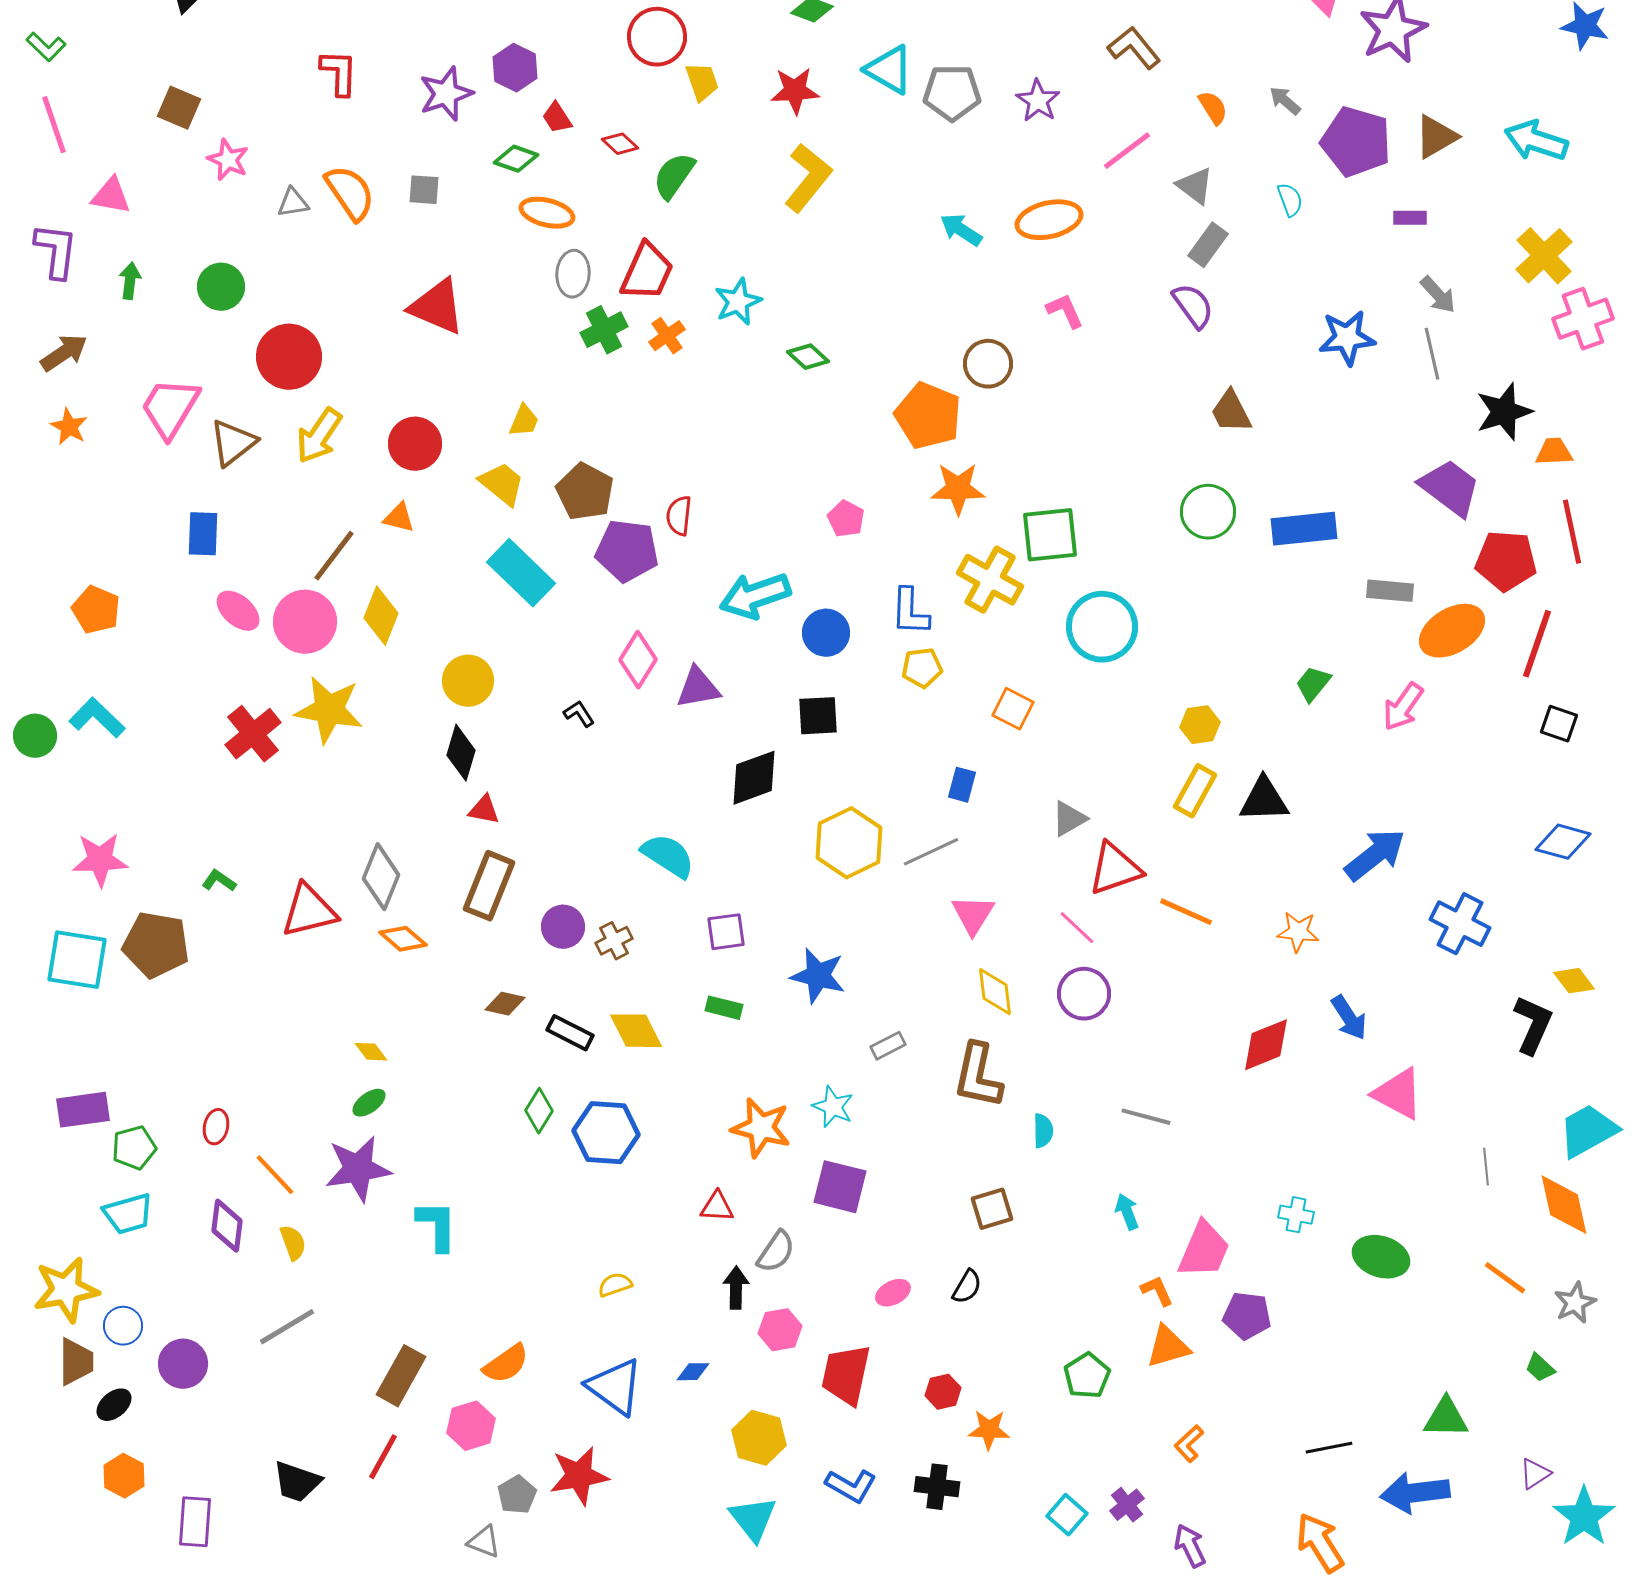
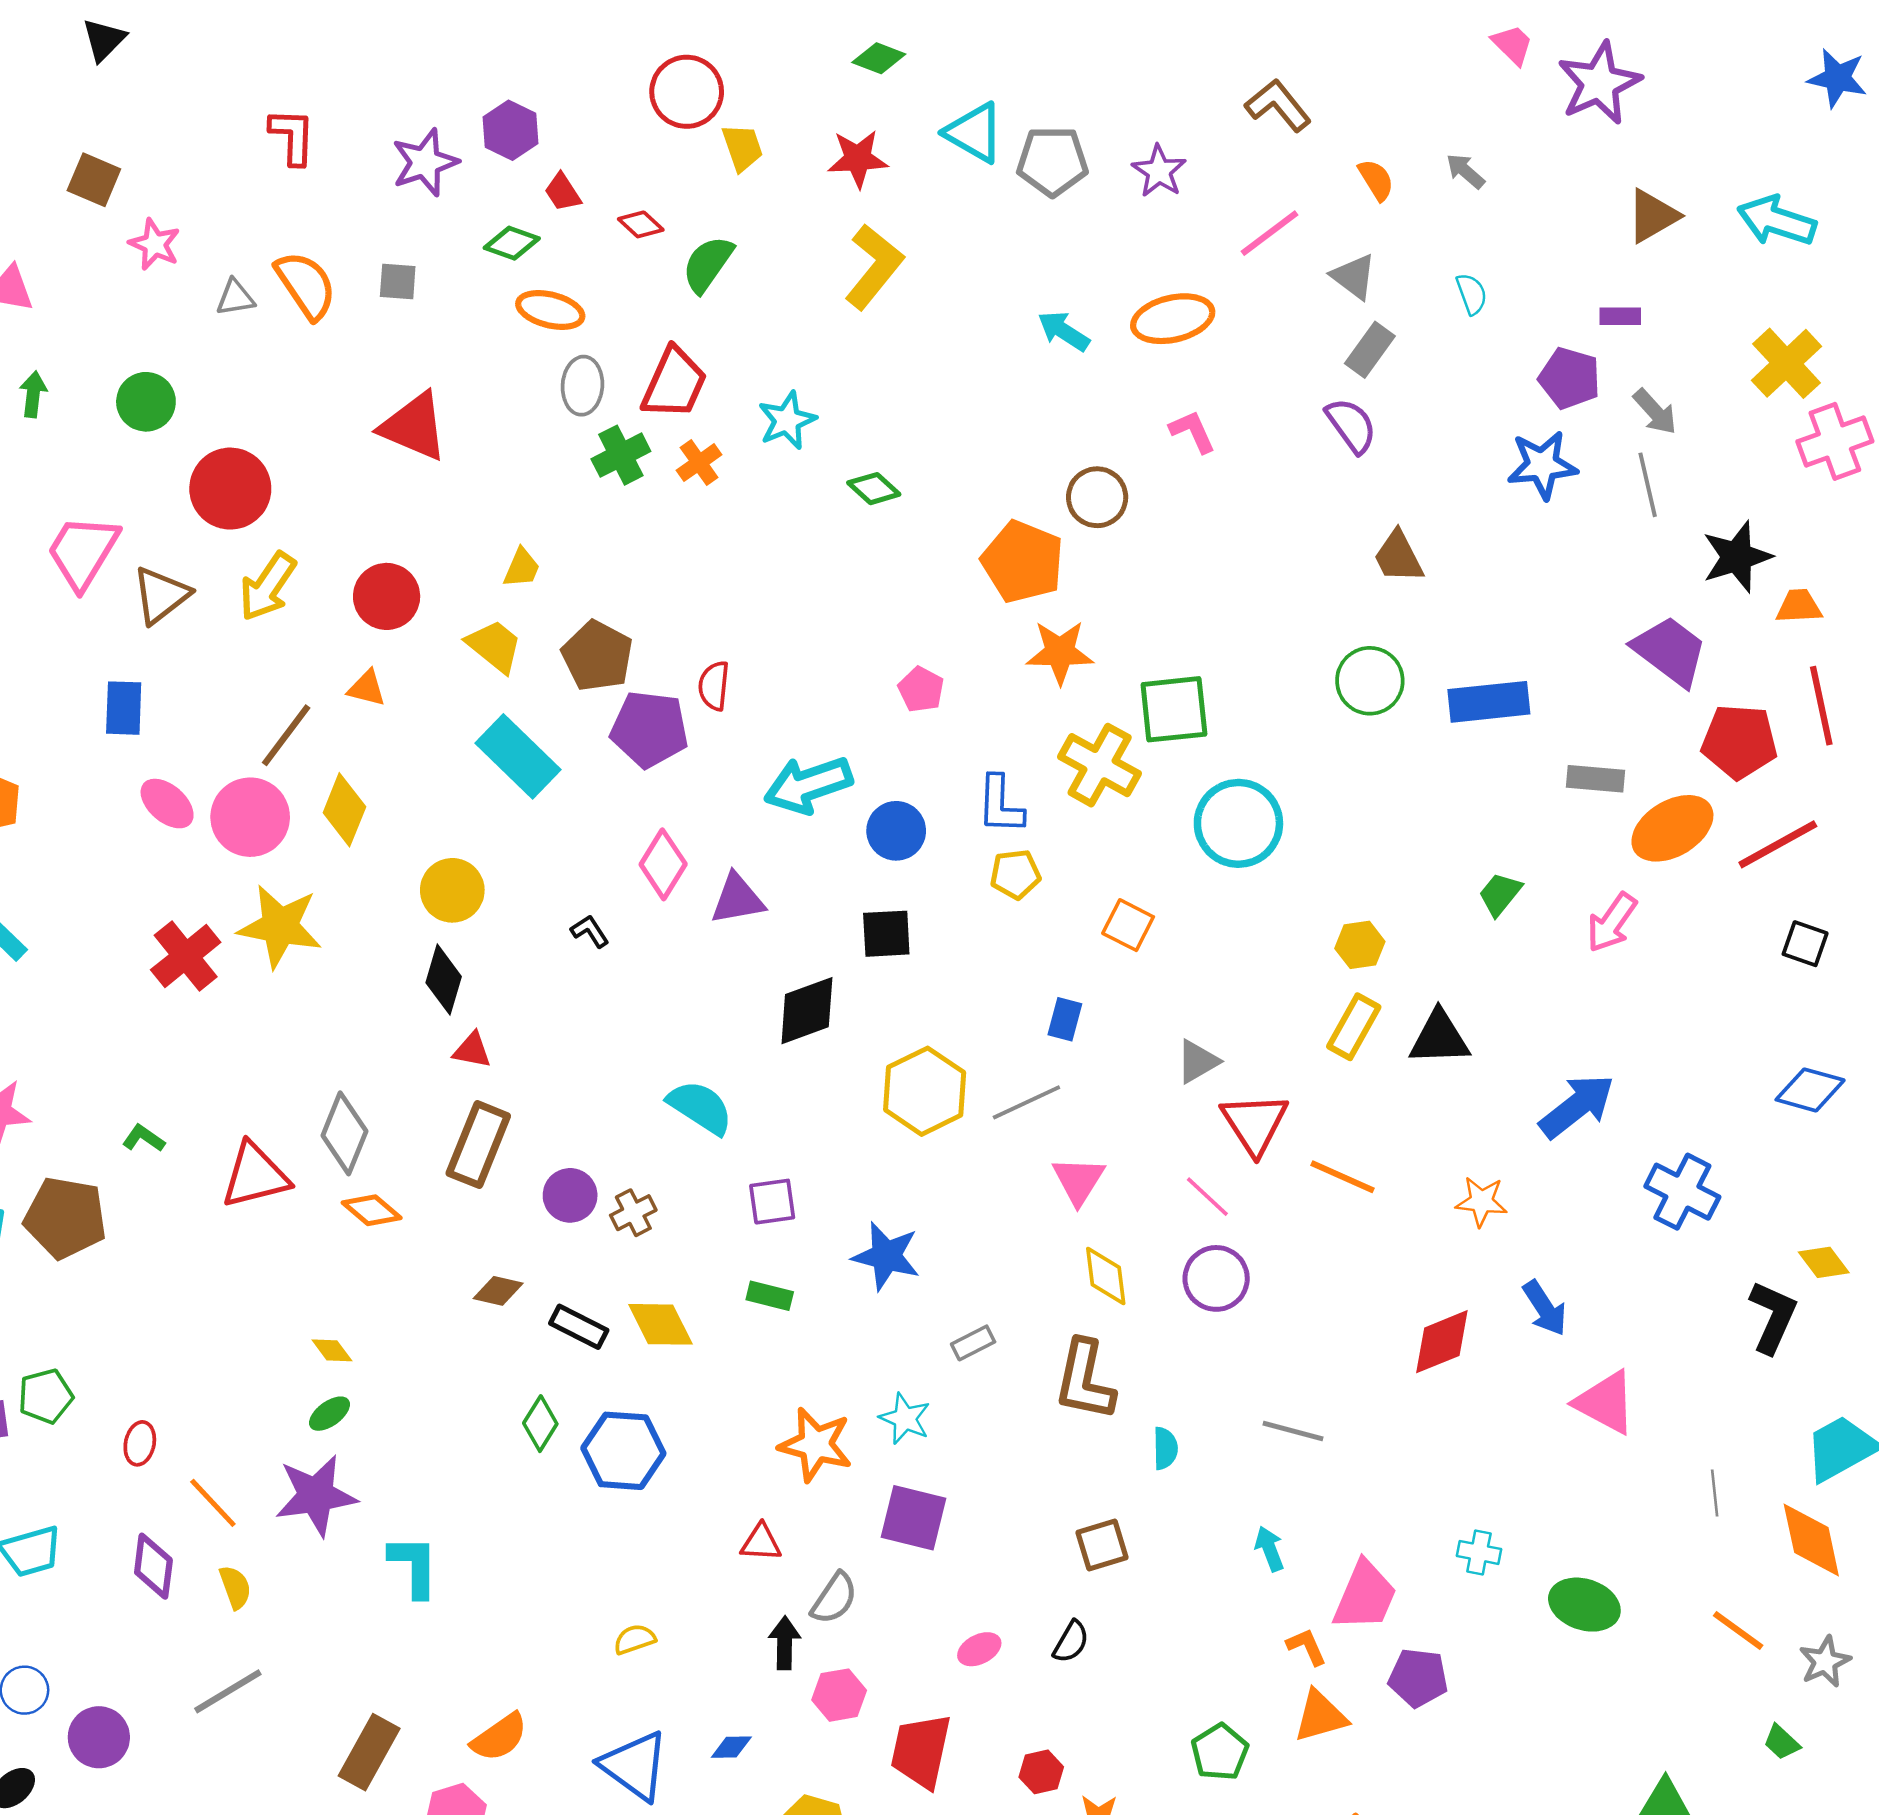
purple pentagon: (1356, 142) -> (1570, 378), moved, size x0.7
red line: (1537, 644) -> (1778, 844), turned 42
red triangle: (1115, 869) -> (1255, 1123), turned -44
green pentagon: (134, 1148) -> (46, 1396), moved

